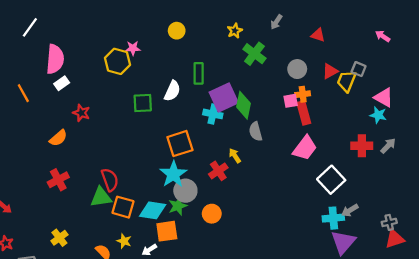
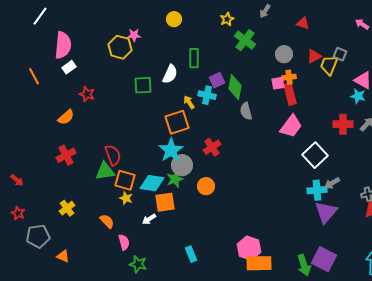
purple square: (224, 98) -> (217, 80), size x0.6
yellow arrow: (235, 156) -> (189, 102), moved
yellow star: (124, 241) -> (126, 198), moved

